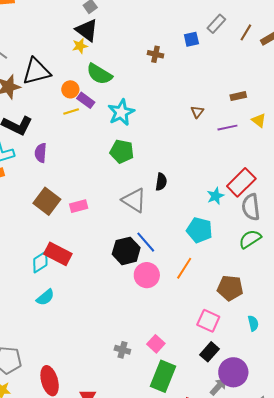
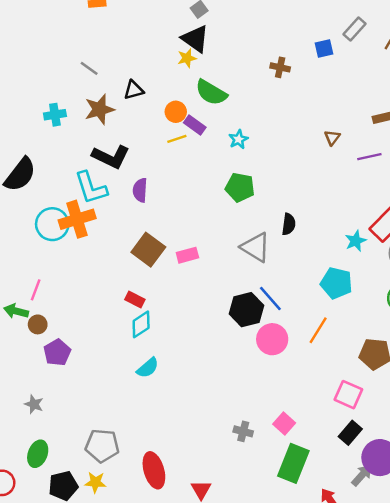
black triangle: (36, 71) -> (134, 90), size x0.6
cyan star: (121, 112) -> (238, 139), size x0.6
red rectangle: (58, 254) -> (135, 299), moved, size x0.6

